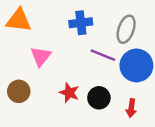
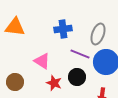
pink triangle: (41, 56) -> (42, 61), moved, turned -36
black circle: (99, 98) -> (77, 77), moved

